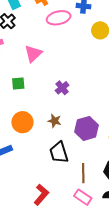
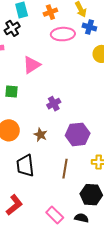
purple hexagon: (87, 128) -> (78, 134), moved
black trapezoid: (59, 153) -> (25, 166), moved
brown line: (83, 173) -> (65, 169), moved

